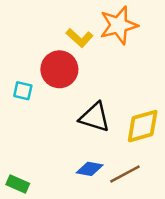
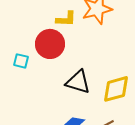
yellow L-shape: (80, 38) -> (66, 19), turned -40

